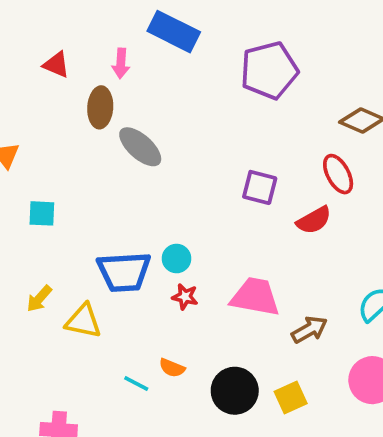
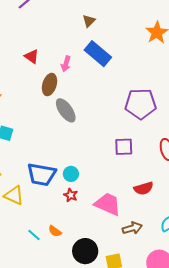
purple pentagon: (269, 70) -> (141, 104), moved
purple square: (260, 187) -> (124, 147), turned -30
red semicircle: (314, 220) -> (144, 188), moved

